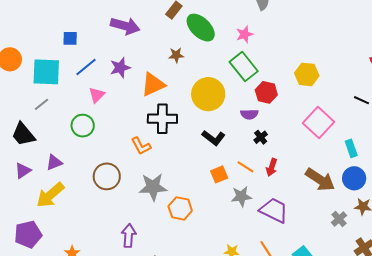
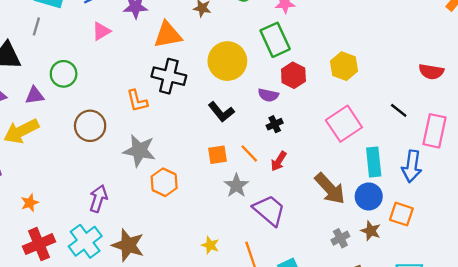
gray line: (41, 104) -> (36, 26), turned -49
green circle: (83, 126) -> (64, 74), moved
cyan rectangle: (351, 148) -> (374, 162), size x1.4
gray star: (241, 196) -> (236, 186), turned 30

